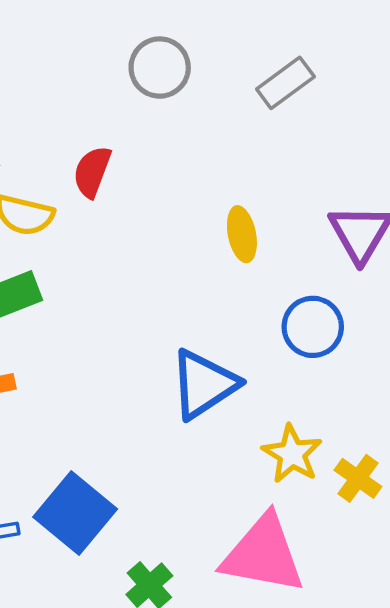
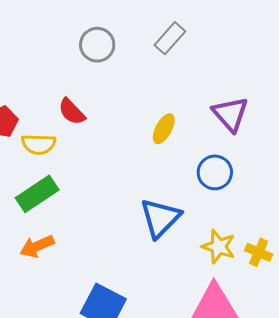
red semicircle: (92, 172) -> (72, 112), turned -52
yellow ellipse: (242, 234) -> (164, 129), turned 52

